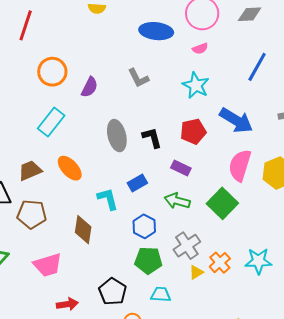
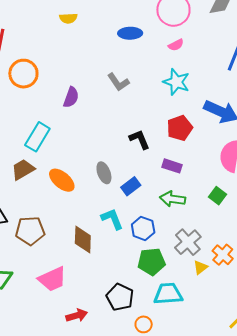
blue ellipse: (156, 31) -> (130, 33), size x0.7
orange circle: (52, 72) -> (23, 74), moved
gray ellipse: (117, 136) -> (104, 173), moved, size x0.7
brown trapezoid: (30, 171) -> (23, 170), moved
cyan L-shape: (108, 199) -> (112, 219), moved
green square: (222, 203) -> (218, 196), size x0.6
cyan trapezoid: (161, 294) -> (168, 294), size x1.4

